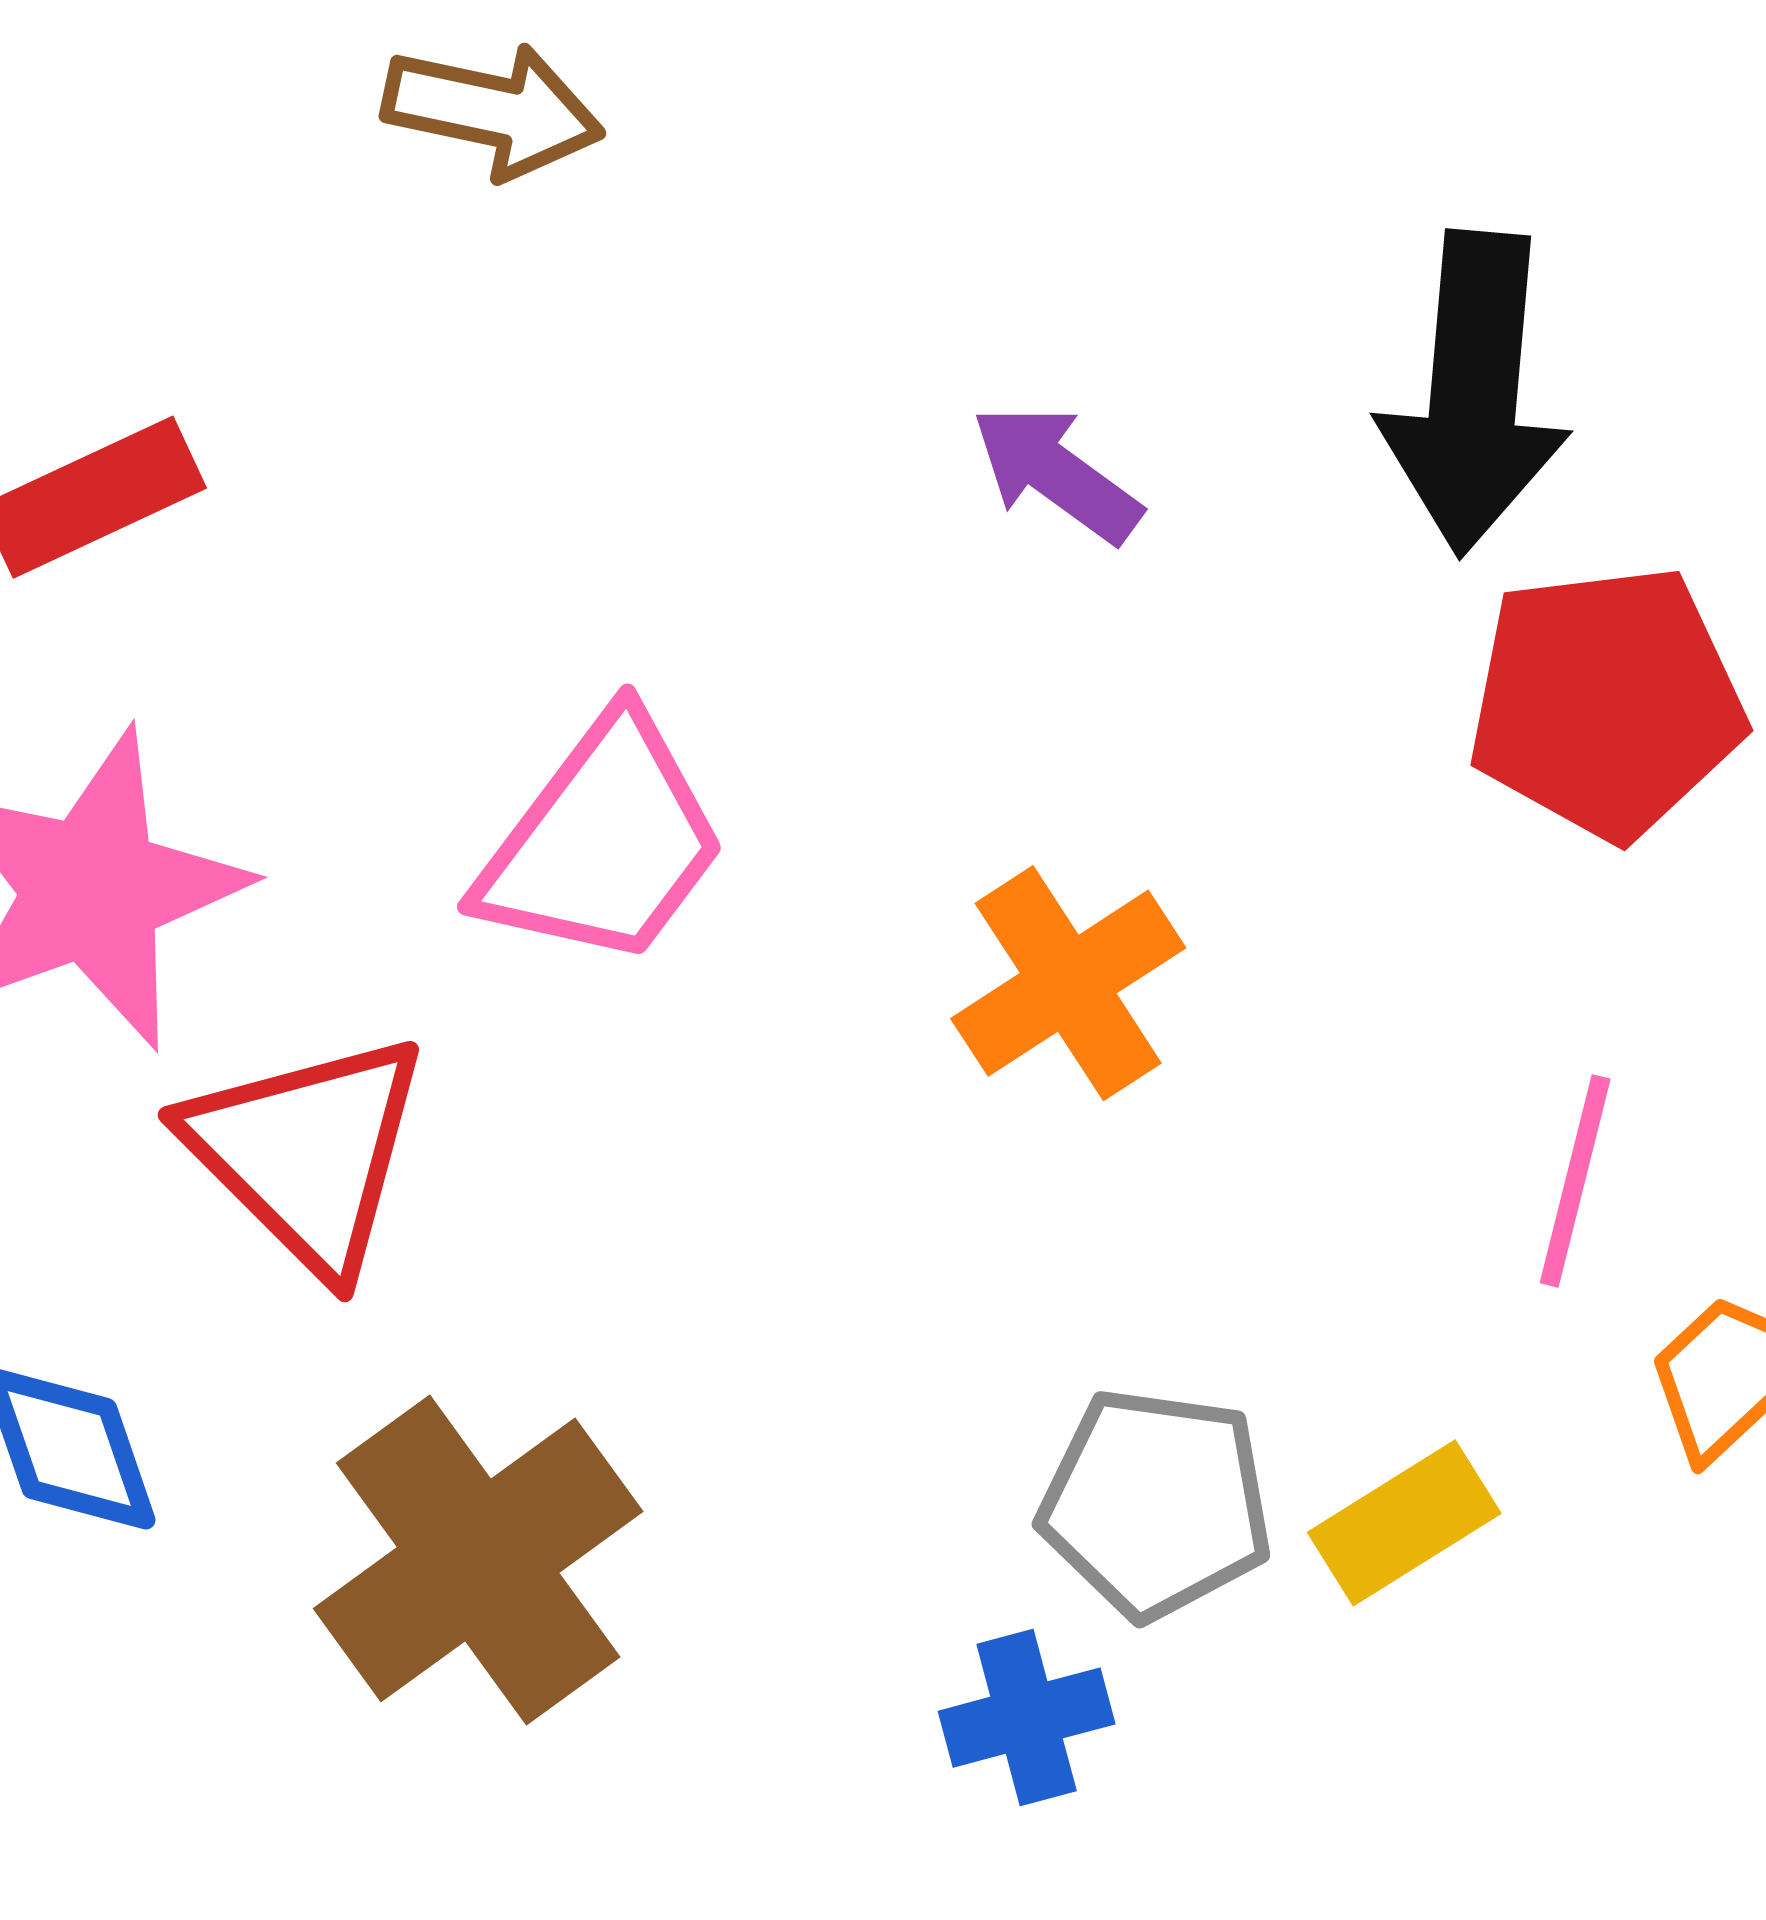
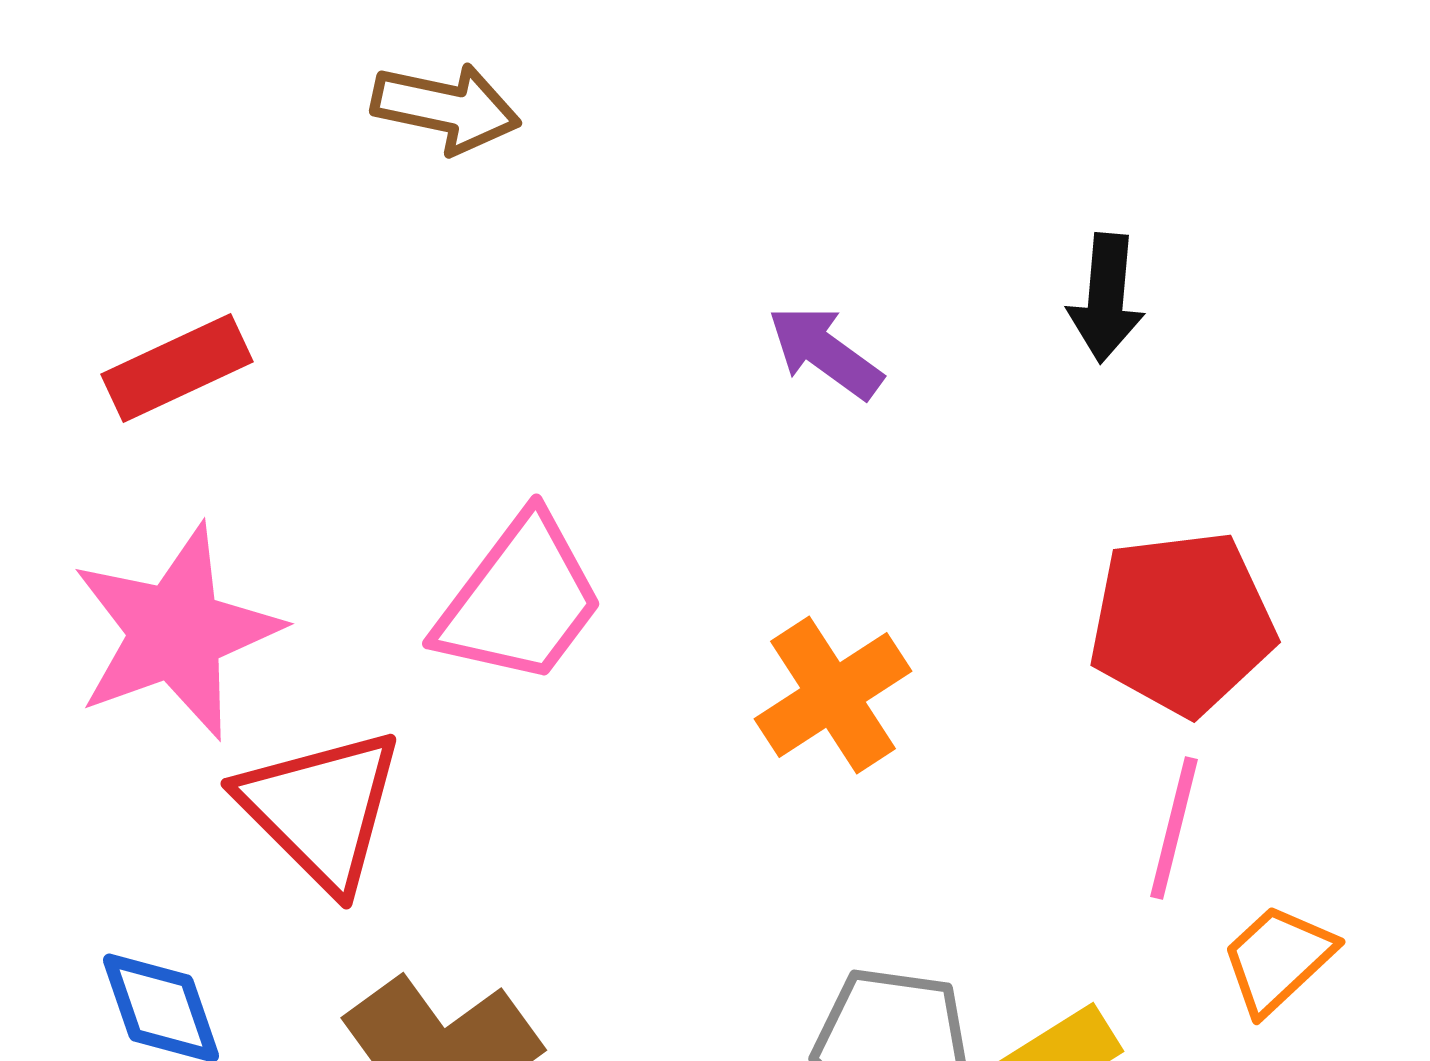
black arrow: (1474, 393) -> (1106, 298), size x0.6
red pentagon: (1606, 702) -> (1182, 623), moved

